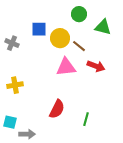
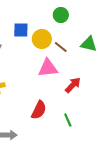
green triangle: (103, 27) -> (89, 44), moved
red arrow: (96, 66) -> (73, 85), moved, turned -66
green line: (86, 119) -> (68, 120), turned -40

